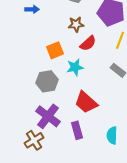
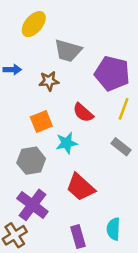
brown star: (76, 24) -> (49, 81), moved
red semicircle: (88, 43) -> (83, 113), turned 84
purple rectangle: (77, 130) -> (78, 237), moved

